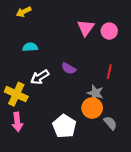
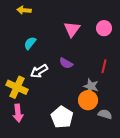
yellow arrow: (24, 12) -> (24, 10), turned 32
pink triangle: (86, 28) -> (72, 29), moved
cyan semicircle: (30, 47) -> (30, 43), turned -48
gray semicircle: (110, 123) -> (105, 114), turned -32

